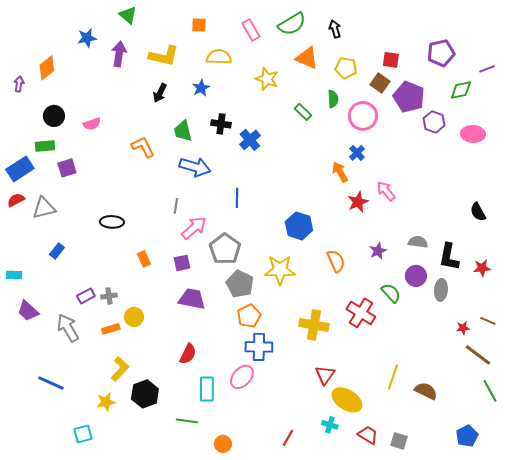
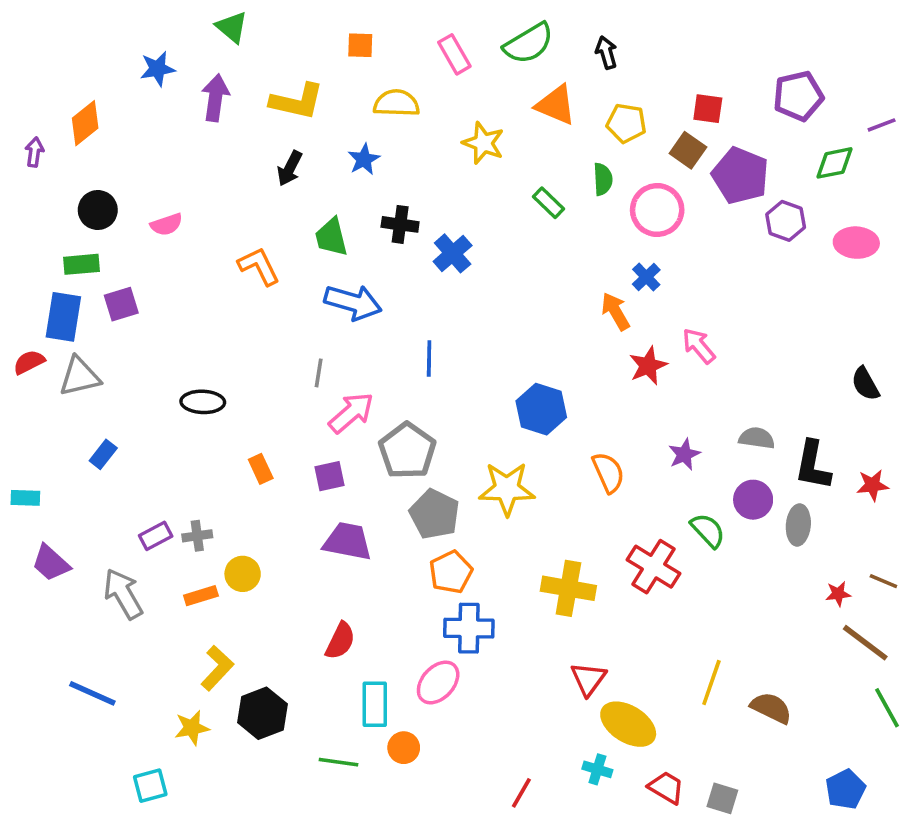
blue rectangle: (20, 169) -> (63, 317), moved, turned -48
orange circle: (223, 444) -> (404, 748), moved

